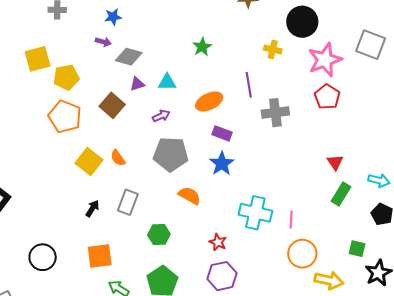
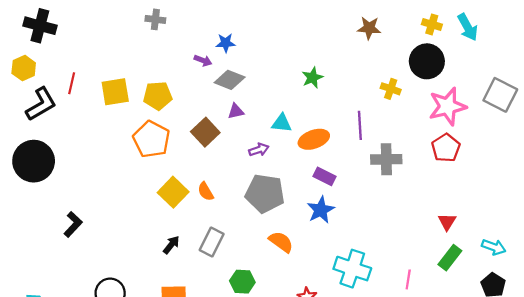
blue star: (113, 17) -> (226, 43), moved
yellow square: (38, 59) -> (115, 92), moved
cyan triangle: (167, 82) -> (282, 123), moved
pink line: (291, 220) -> (408, 279), moved

